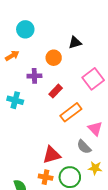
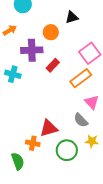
purple cross: (34, 76) -> (32, 50), size x1.5
orange rectangle: (71, 112) -> (81, 78), moved
orange cross: (46, 177) -> (33, 143), moved

